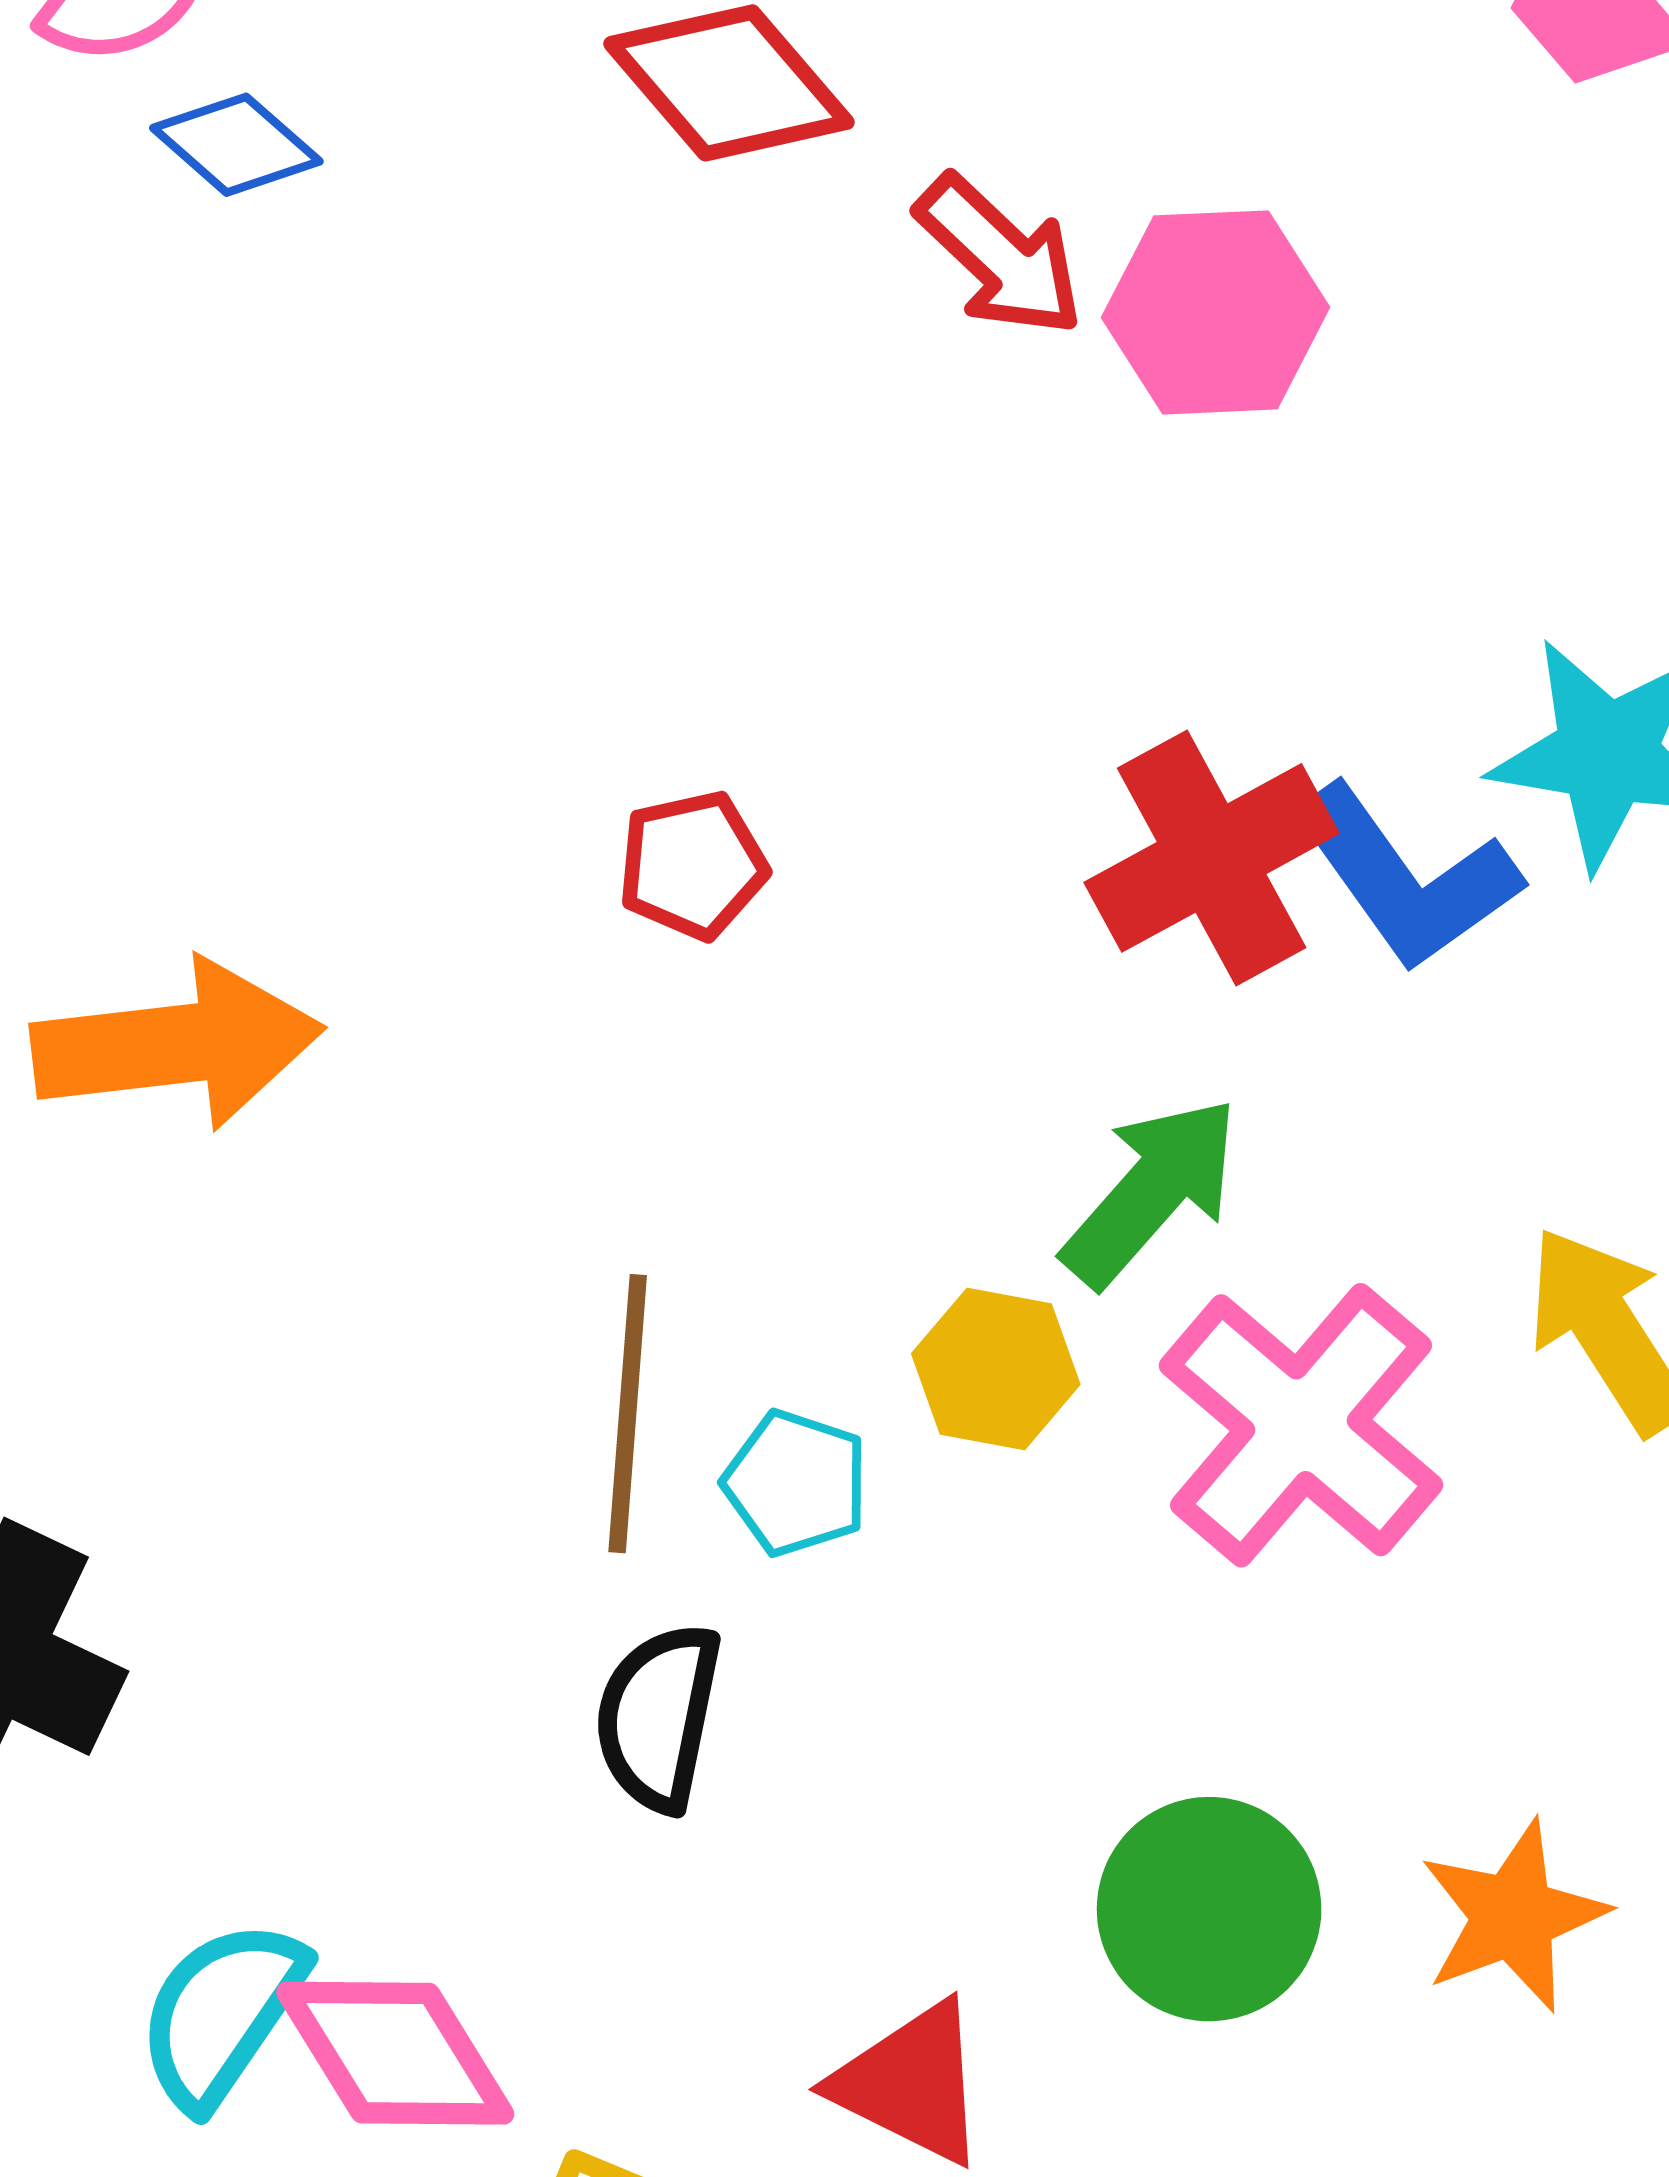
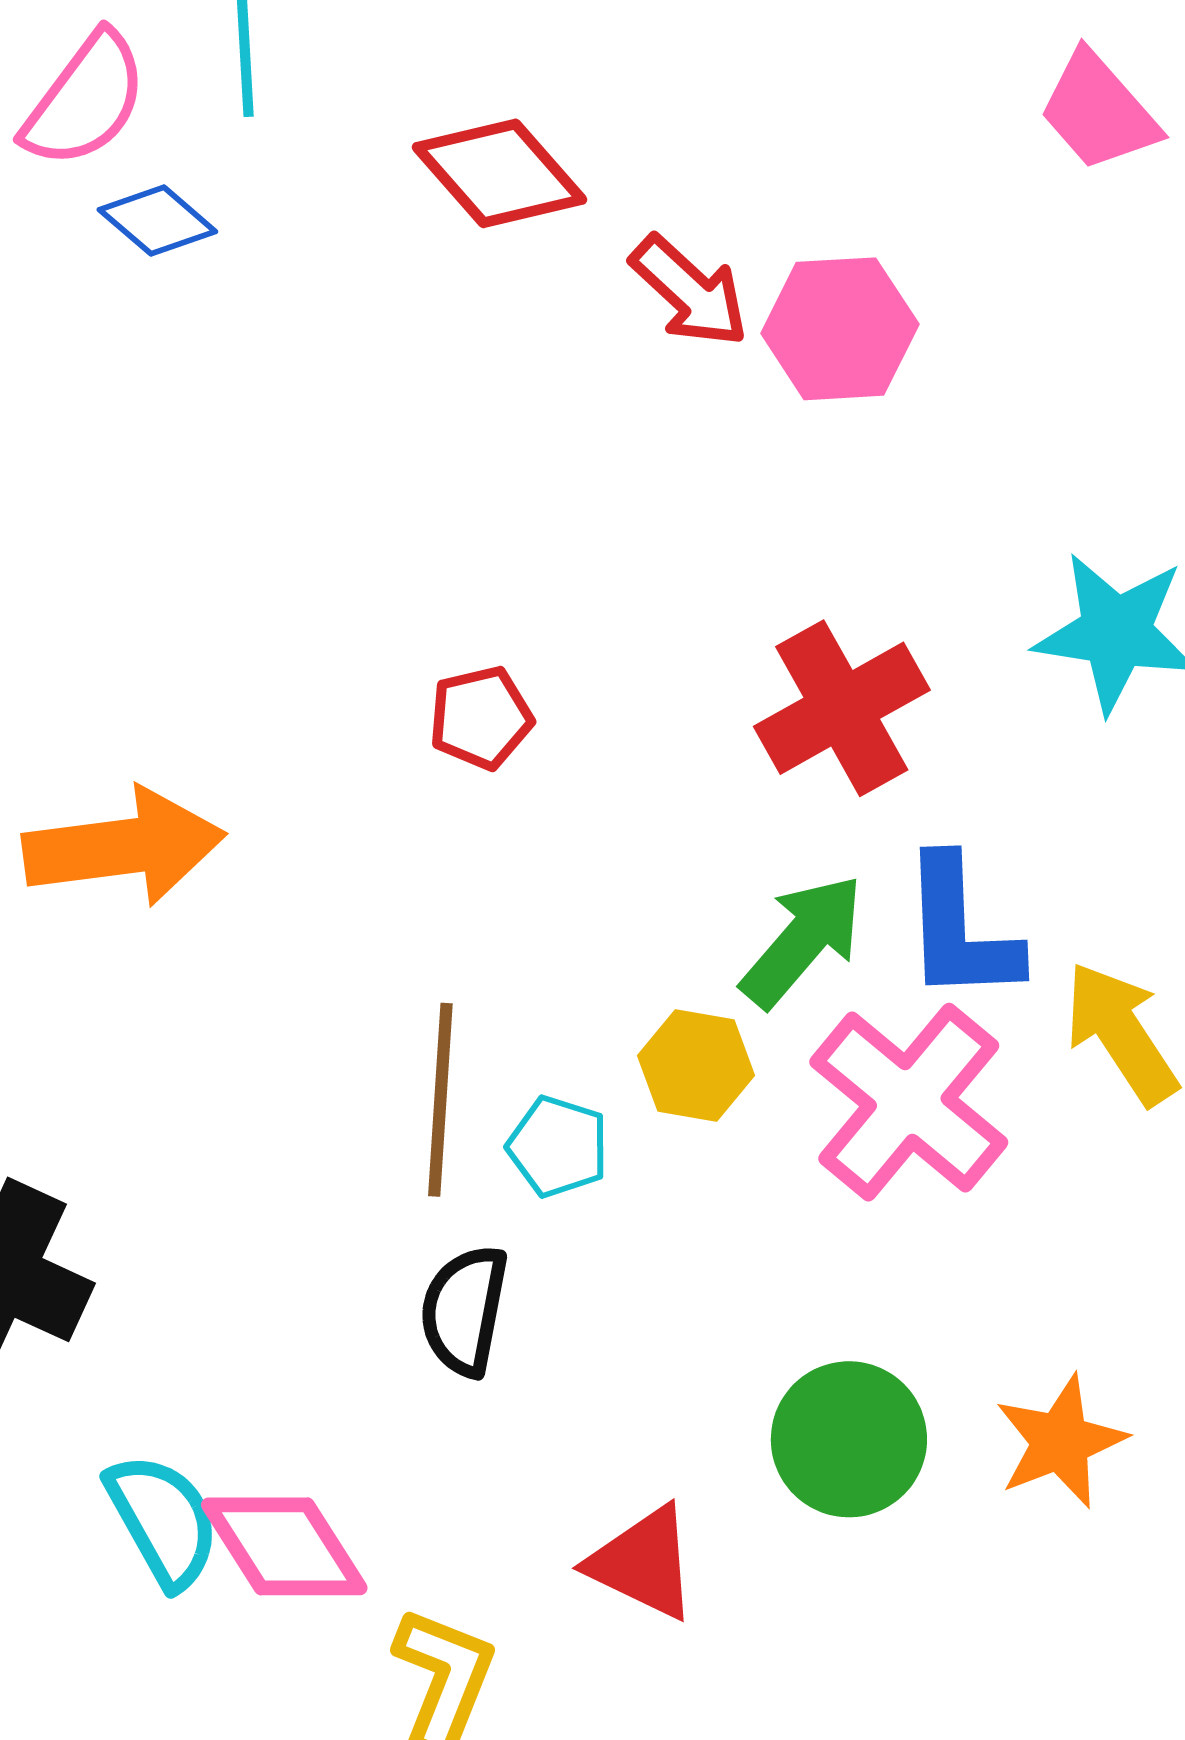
blue L-shape: (1406, 878) -> (960, 930), moved, turned 34
cyan semicircle: (221, 2014) -> (163, 1520), turned 117

